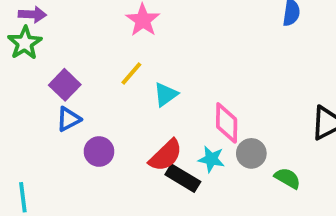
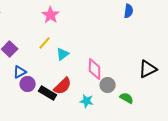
blue triangle: (69, 119) -> (20, 72), moved
cyan star: (211, 159) -> (87, 101), moved
black rectangle: (183, 178) -> (48, 93), moved

